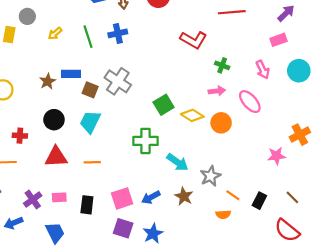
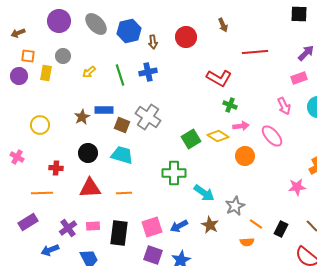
green cross: (222, 65) -> (230, 105), moved
yellow diamond: (192, 115) -> (218, 136), moved
cyan trapezoid: (90, 122) -> (122, 155), turned 80
black rectangle: (87, 205) -> (119, 233), size x1.4

